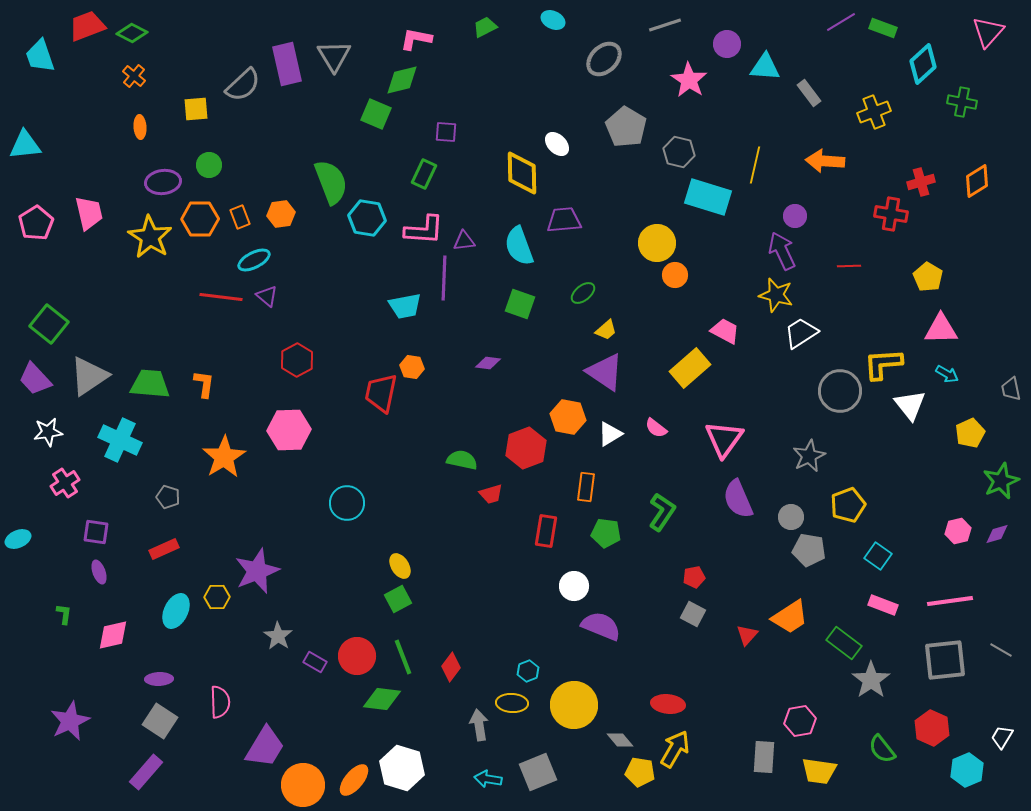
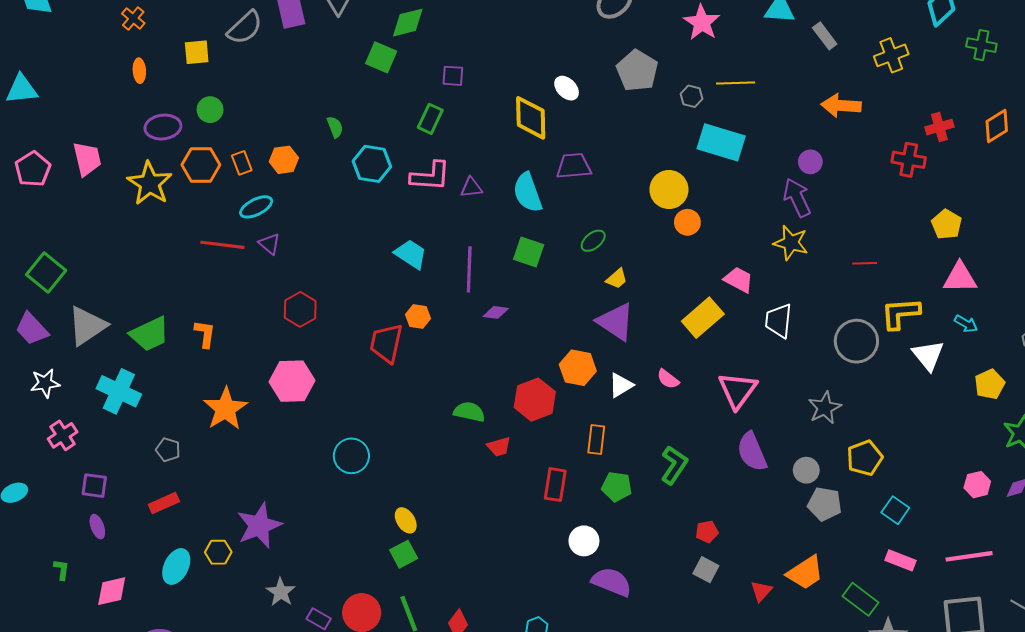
gray hexagon: (679, 152) -> (692, 96), size x0.7
yellow line: (755, 165) -> (736, 83), moved, turned 75
green semicircle: (331, 182) -> (335, 127), size x0.5
red line: (849, 266) -> (865, 263), moved
purple line: (444, 278) -> (469, 269), moved
cyan trapezoid: (405, 306) -> (411, 254), turned -136
white trapezoid: (801, 333) -> (779, 321), moved, turned -51
green trapezoid: (150, 384) -> (150, 334), turned 150

